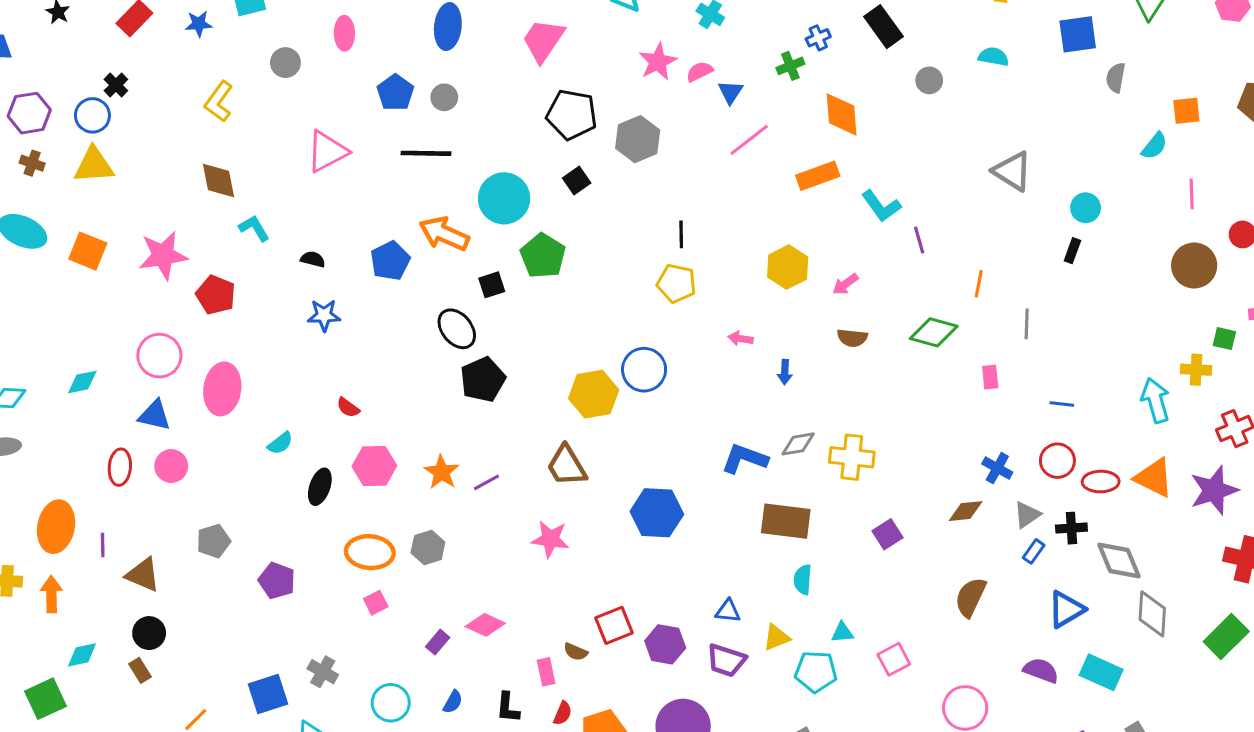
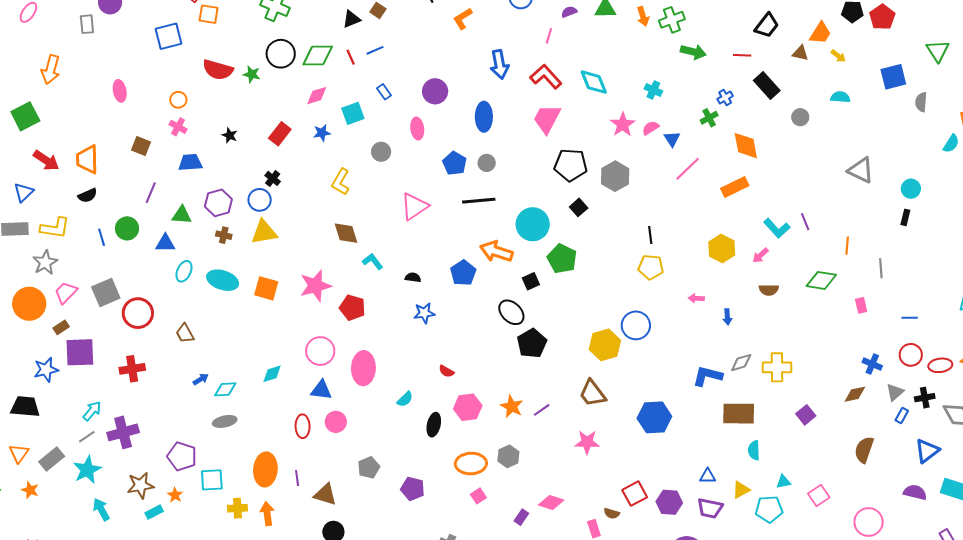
cyan L-shape: (881, 206) -> (777, 228), moved

